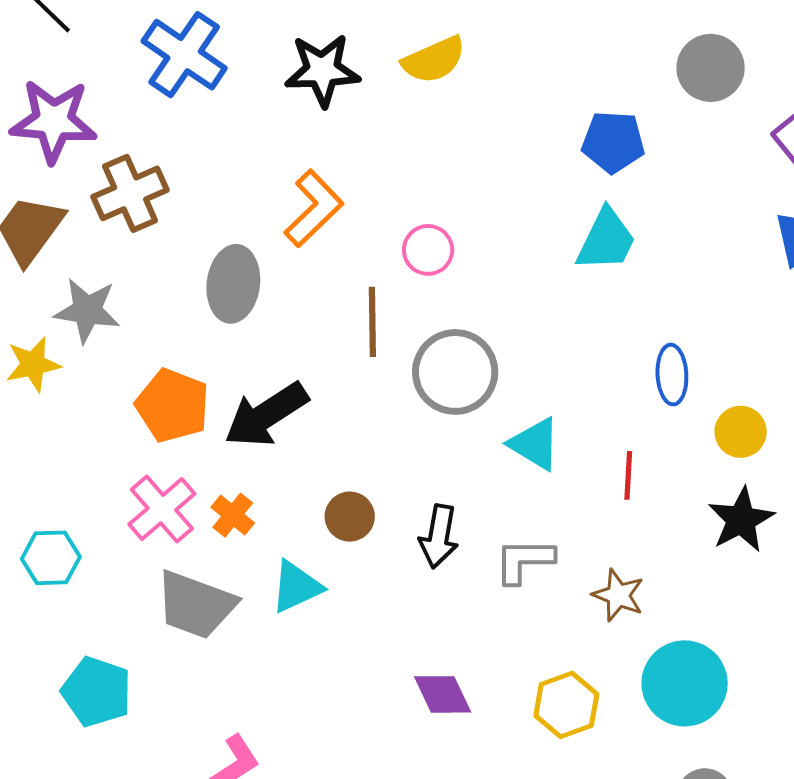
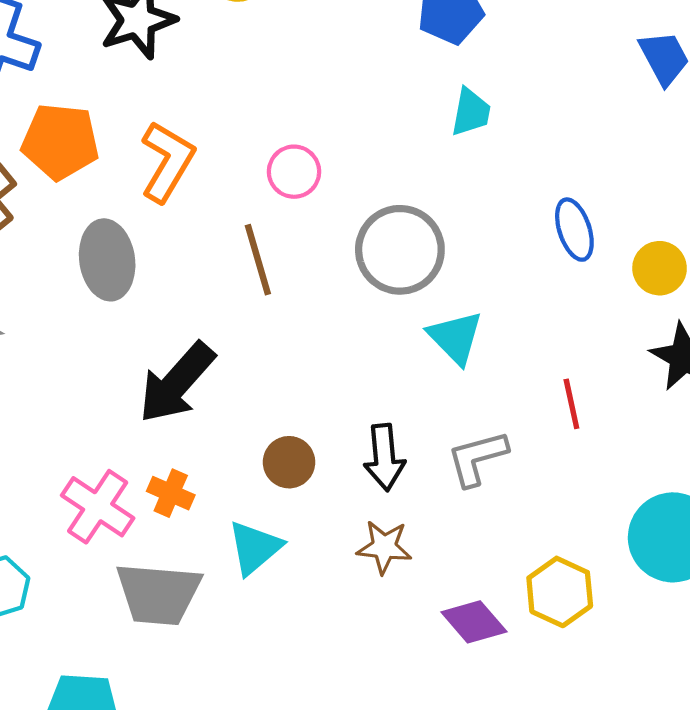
cyan trapezoid: (606, 240) -> (471, 112), size x0.7
gray circle: (455, 372) -> (400, 250), moved
orange pentagon: (173, 405) -> (60, 142), moved
cyan triangle: (535, 444) -> (455, 338), turned 30
red line: (628, 475) -> (571, 404), moved
brown star: (618, 595) -> (384, 547), moved
purple diamond: (443, 694) -> (474, 622), moved

